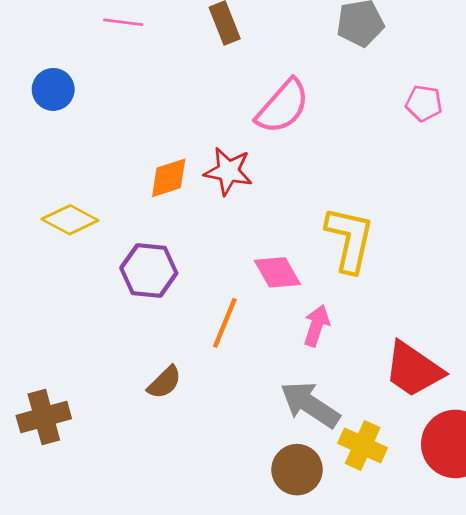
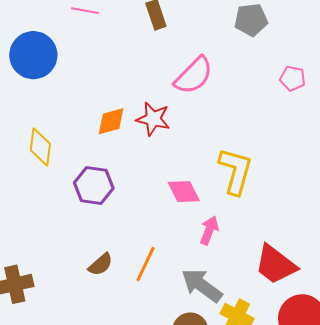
blue circle: (53, 89) -> (33, 55), size x1.6
yellow diamond: (70, 220) -> (40, 147), turned 66
orange line: (225, 323) -> (146, 264), moved

